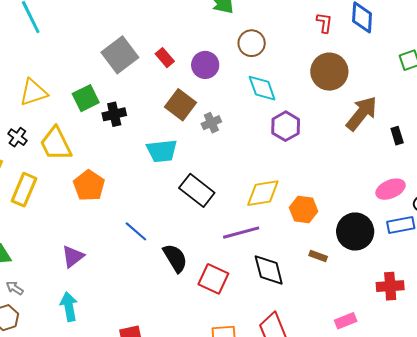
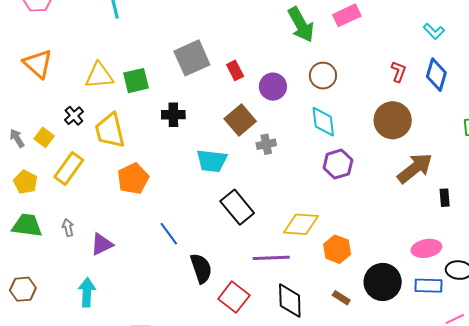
green square: (86, 98) -> (136, 81), moved
gray arrow: (15, 288) -> (68, 228), moved, turned 30

